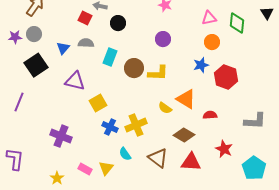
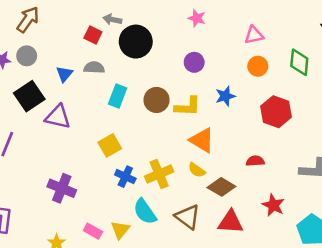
black circle: (118, 23) -> (136, 42), size x1.6
green diamond: (237, 23) -> (299, 62), moved
cyan rectangle: (110, 57) -> (118, 96), moved
blue star: (201, 65) -> (225, 96), moved
purple triangle: (75, 81) -> (58, 117), moved
orange triangle: (186, 99) -> (202, 140), moved
yellow semicircle: (165, 108) -> (197, 170), moved
cyan semicircle: (125, 154) -> (145, 212), size x1.5

